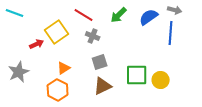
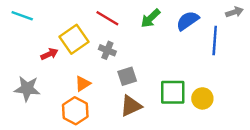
gray arrow: (175, 10) -> (234, 12), moved, turned -32
gray cross: (93, 36) -> (107, 50), moved
gray star: (19, 72) -> (27, 89), turned 30

